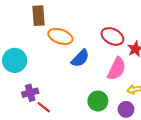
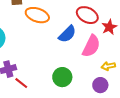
blue semicircle: (80, 58) -> (67, 34), moved
green circle: (98, 101) -> (62, 77), moved

